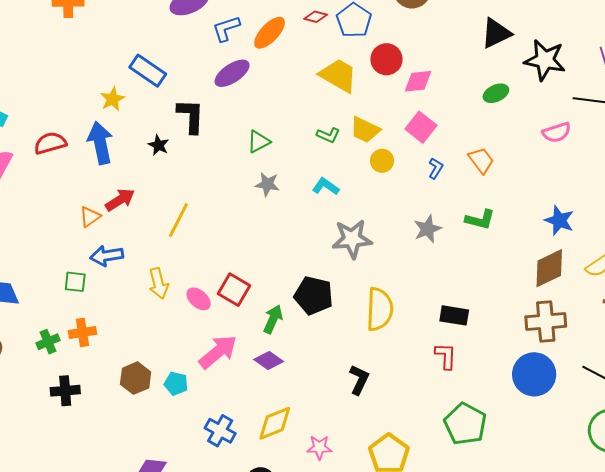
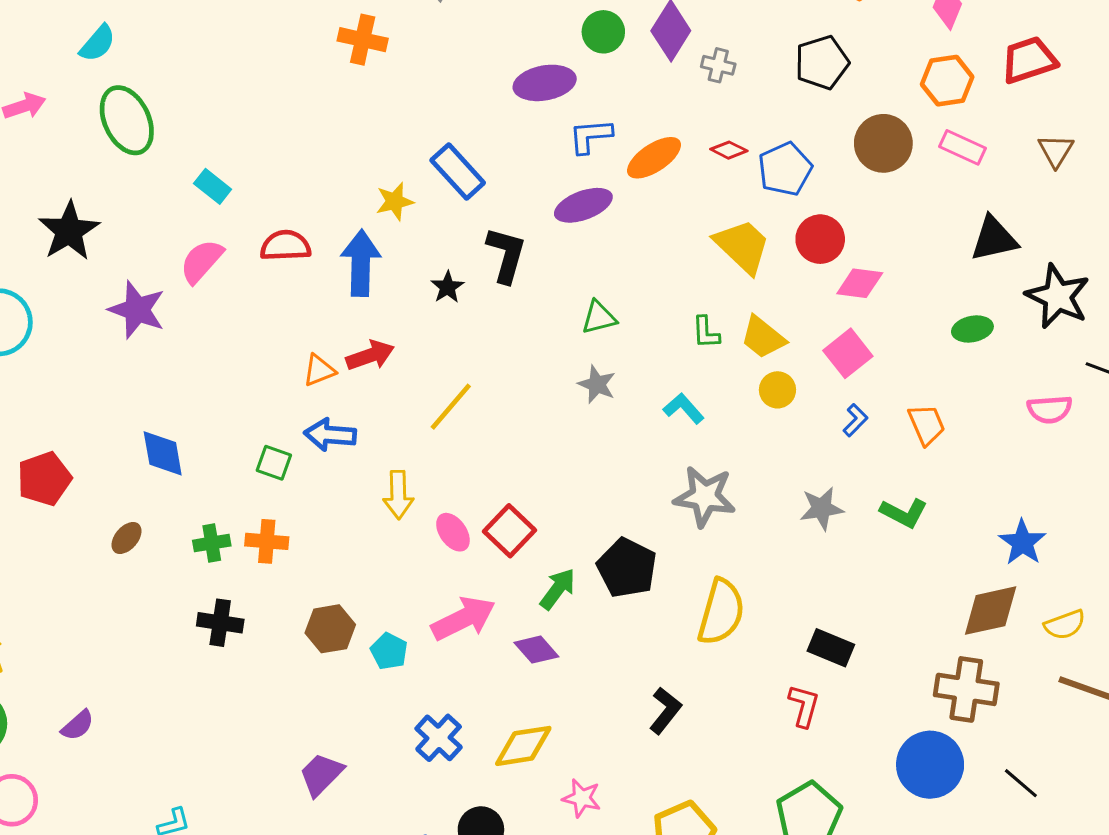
green L-shape: (328, 135) -> (706, 332), turned 50

